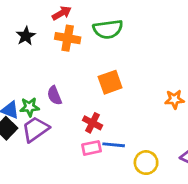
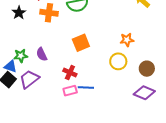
orange star: (174, 99) -> (127, 40), moved
green star: (30, 107) -> (21, 56), moved
yellow circle: (146, 163) -> (118, 61), moved

